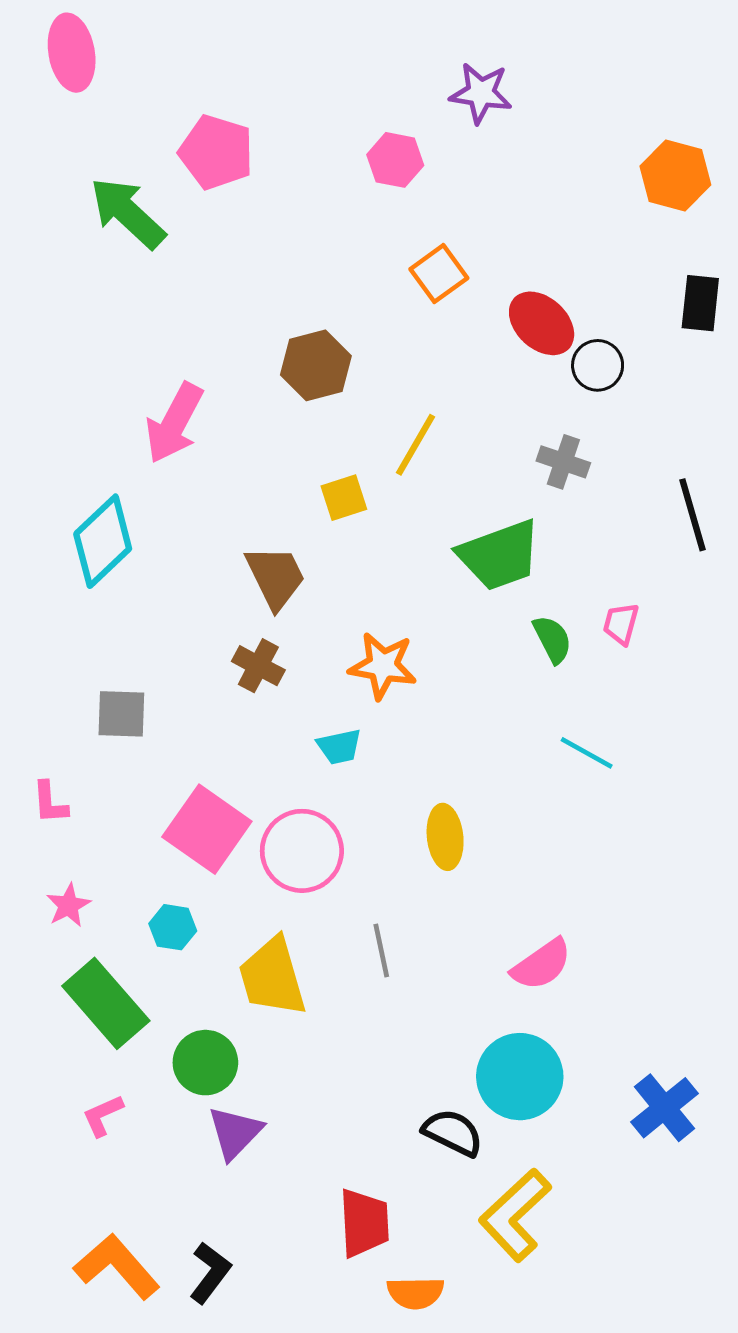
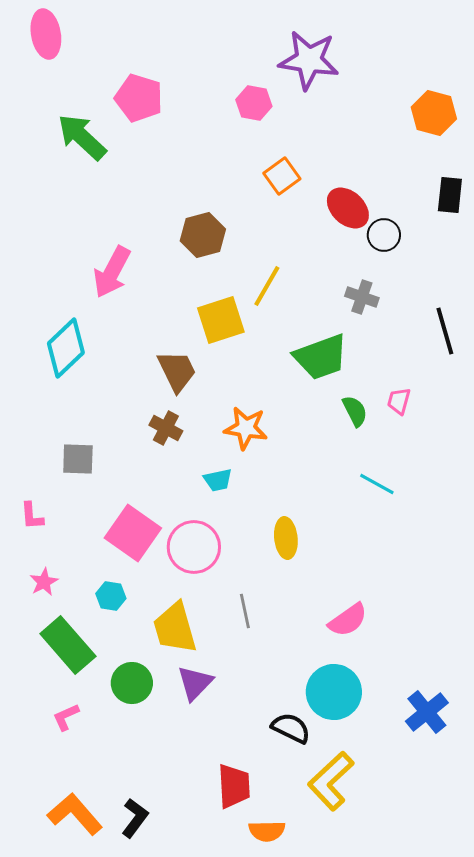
purple star: (481, 93) -> (309, 60), size x1.5
yellow square: (344, 498) -> (221, 320), size x1.6
purple triangle: (235, 1133) -> (195, 683), moved

